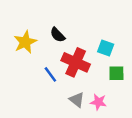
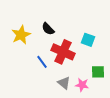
green square: (116, 73) -> (98, 72), moved

